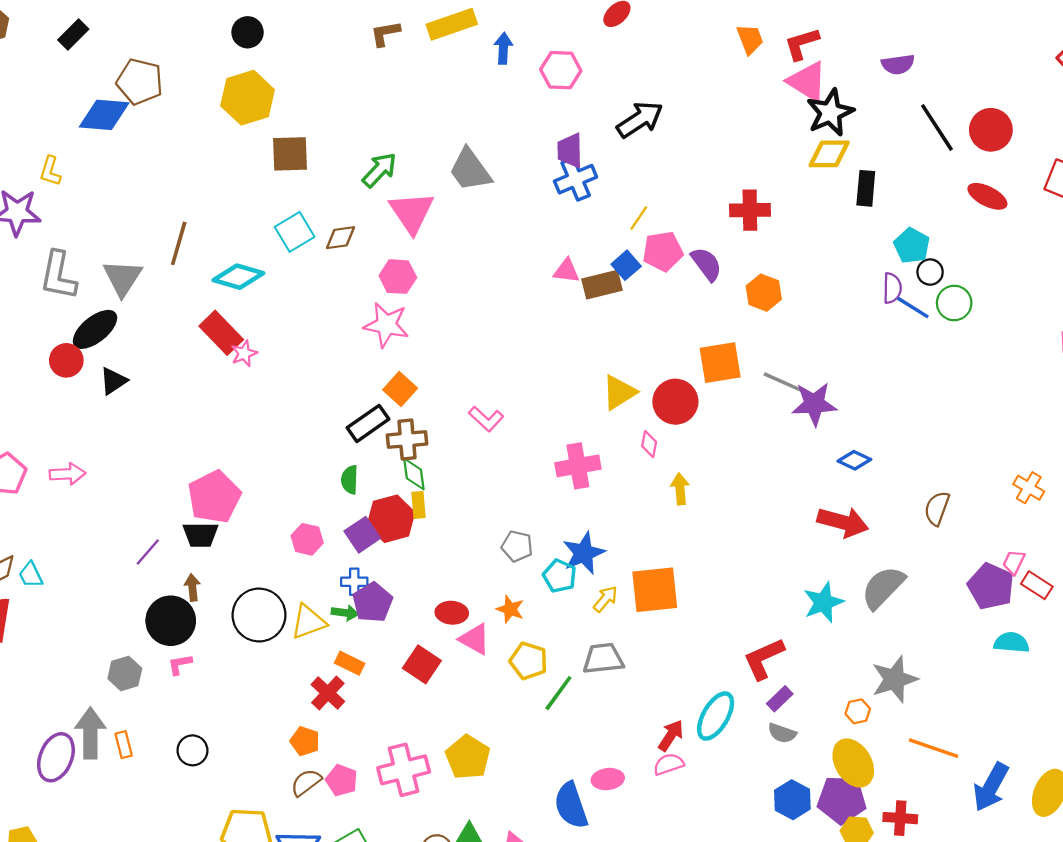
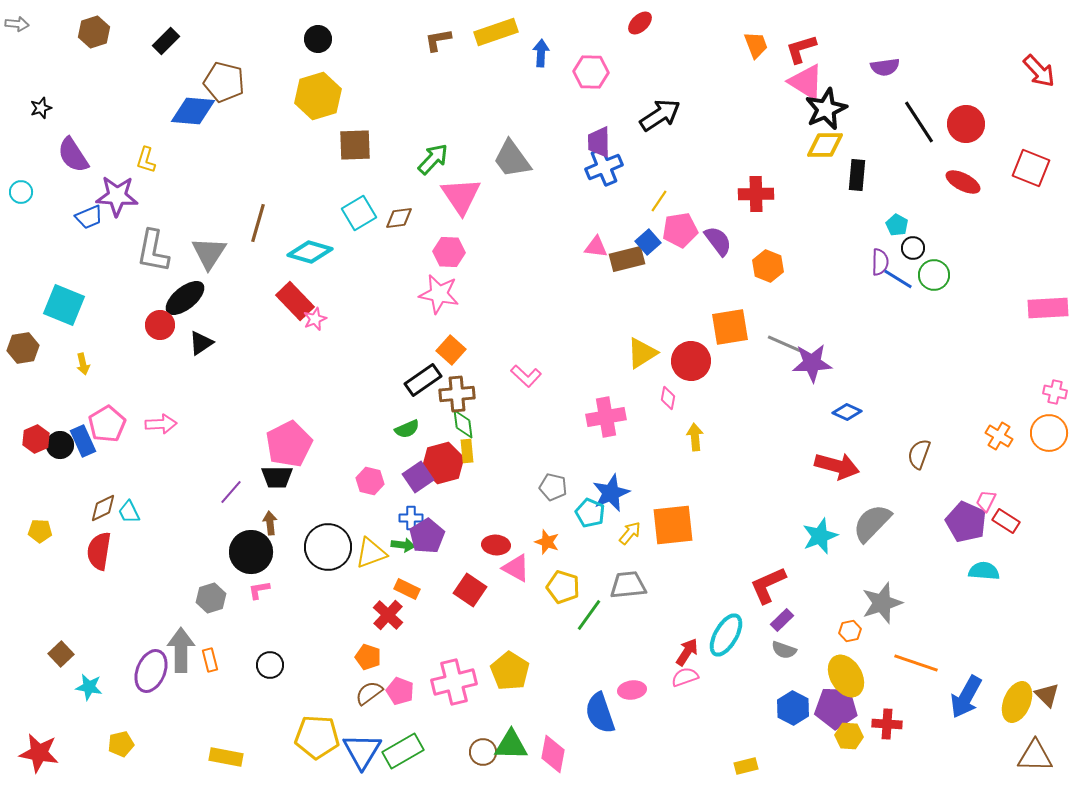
cyan pentagon: (912, 246) -> (897, 225), size x0.7
green semicircle: (350, 480) -> (407, 429), turned -115

